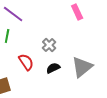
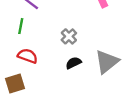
red semicircle: (26, 62) -> (28, 56), moved, turned -36

